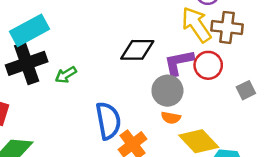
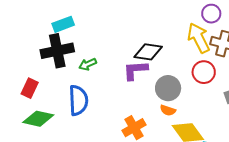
cyan rectangle: (29, 30) -> (63, 24), size x0.7
purple L-shape: (179, 63) -> (135, 70), moved
blue semicircle: (108, 121) -> (78, 100), moved

